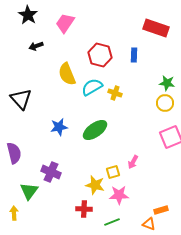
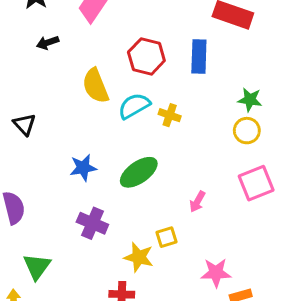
blue rectangle: (134, 55) -> (199, 56), size x1.5
black triangle: (21, 99) -> (24, 124), size x0.7
pink arrow: (133, 162) -> (197, 202), moved
purple cross: (51, 172) -> (92, 223), moved
pink star: (119, 195) -> (216, 273), moved

